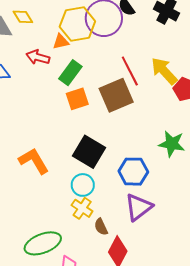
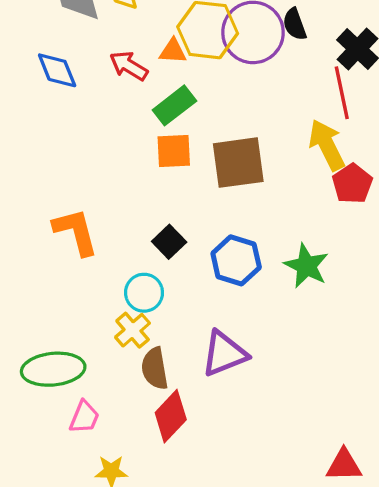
red line: (130, 71) -> (342, 93), moved
black square: (89, 152) -> (169, 242), size x0.6
blue hexagon: (133, 172) -> (236, 260), moved
brown semicircle: (101, 227) -> (155, 368), size x1.4

